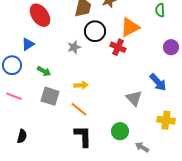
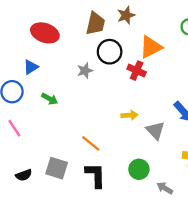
red ellipse: (40, 15) -> (45, 33), turned -35
yellow arrow: (81, 85) -> (130, 115), moved
pink line: (14, 96) -> (14, 128), turned 35
gray square: (50, 96) -> (57, 168), moved
black semicircle: (22, 136) -> (24, 175), turned 56

